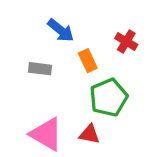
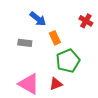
red cross: (126, 42) -> (86, 21), moved
red triangle: (89, 134) -> (56, 84), turned -32

